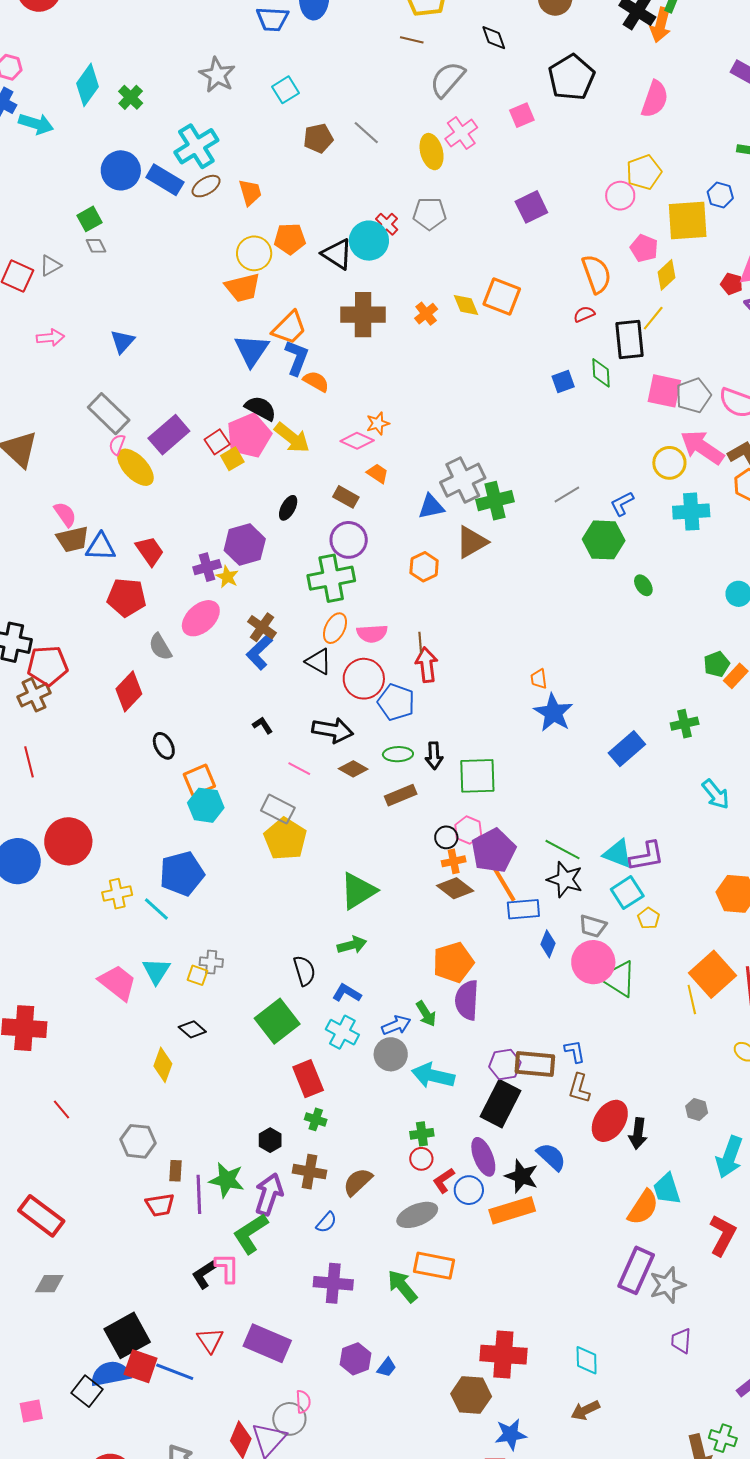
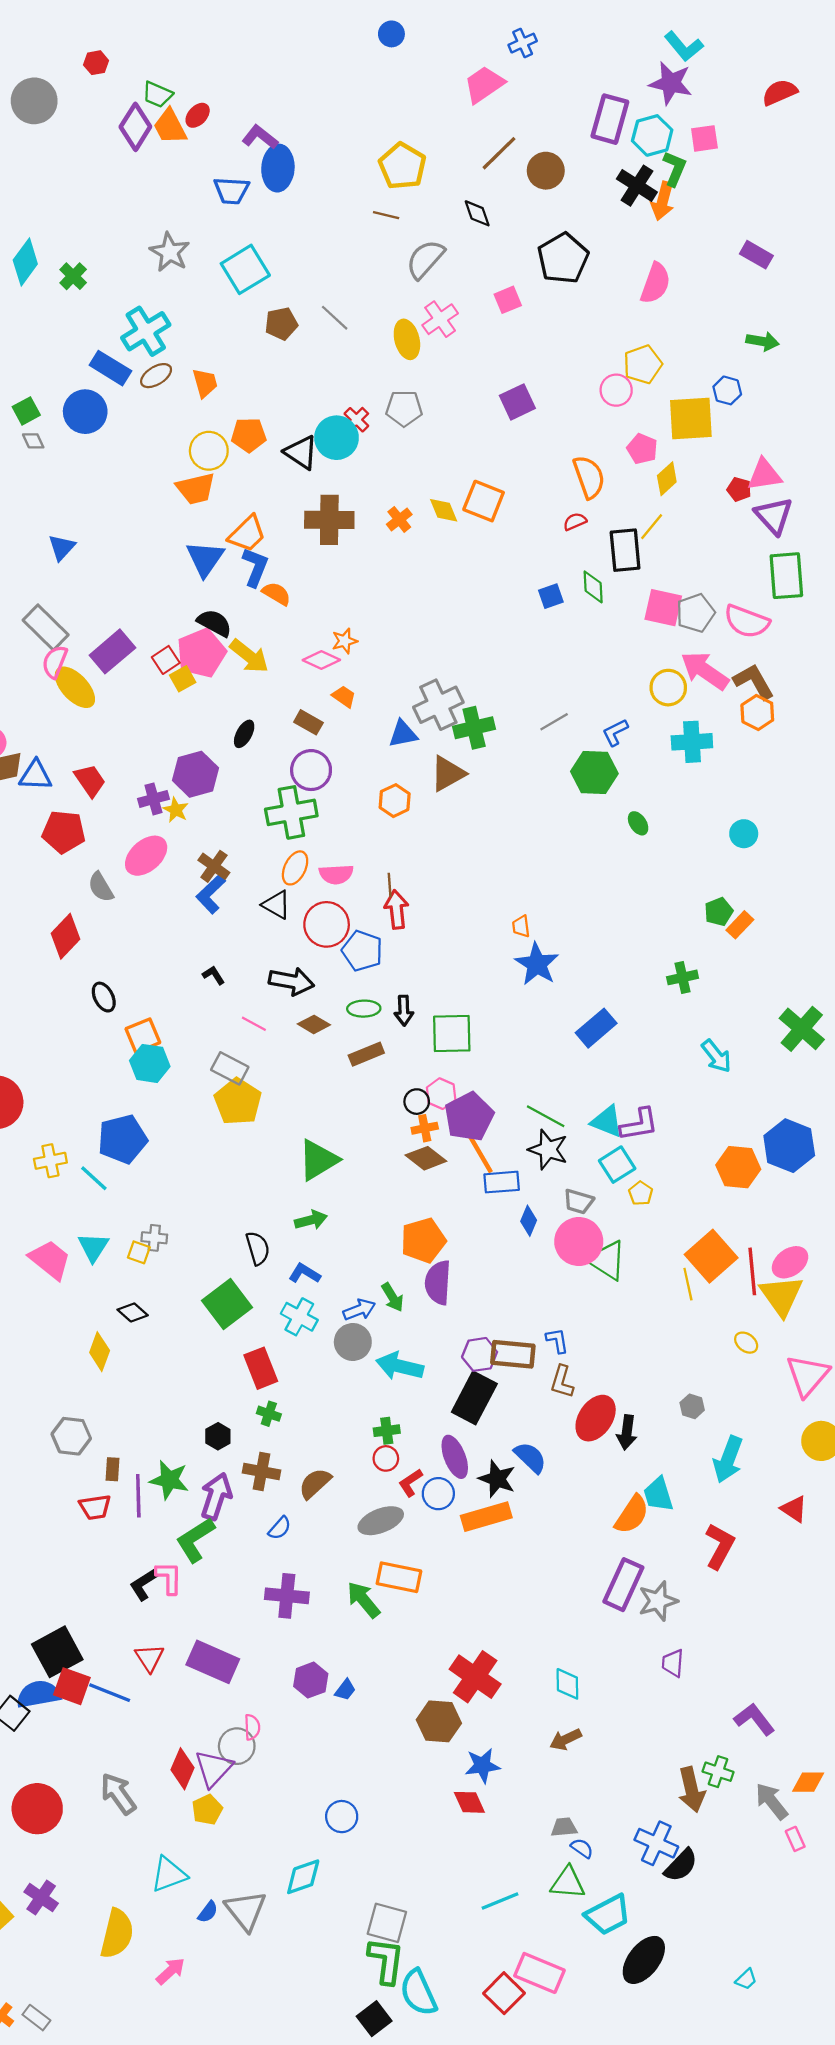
cyan square: (286, 90) -> (245, 269), size x1.6
blue circle: (121, 170) -> (85, 412), moved
pink semicircle: (117, 445) -> (55, 662), size x1.4
blue rectangle: (627, 749) -> (596, 1028), moved
red cross: (503, 1355) -> (475, 1677), turned 30

